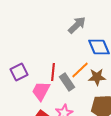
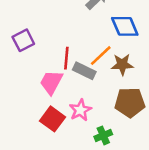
purple square: (19, 72) -> (23, 40), moved
gray rectangle: (67, 82) -> (84, 71), turned -30

